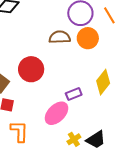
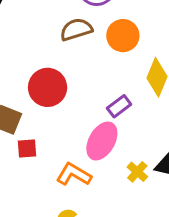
orange circle: (88, 38) -> (123, 36), moved
orange L-shape: (19, 131) -> (74, 174), moved, turned -45

